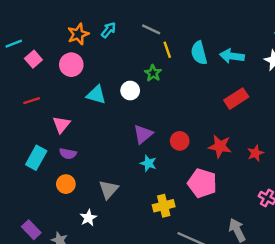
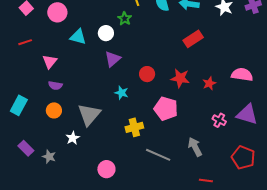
purple triangle: (143, 134) -> (113, 59), moved
cyan rectangle: (36, 158) -> (19, 105), moved
gray triangle: (109, 189) -> (89, 115), size x1.4

